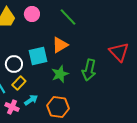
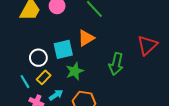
red triangle: (119, 52) -> (147, 45), turned 30
green star: (60, 74) -> (75, 71), moved

